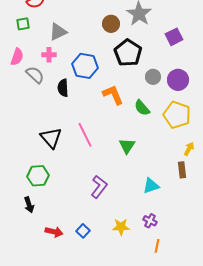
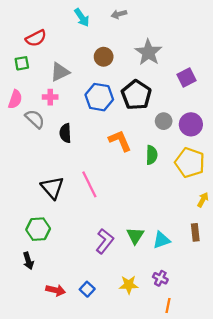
brown circle: (111, 24) -> (104, 57), moved
blue hexagon: (85, 66) -> (99, 97), moved
green semicircle: (142, 108) -> (152, 155), turned -138
green triangle: (127, 146) -> (135, 236), moved
brown rectangle: (182, 170) -> (195, 232), moved

